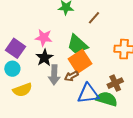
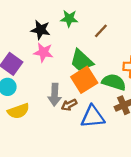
black star: (45, 58) -> (41, 30), moved, turned -30
brown arrow: (71, 76) -> (69, 105), moved
green semicircle: (107, 99) -> (114, 82), moved

